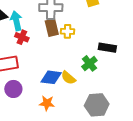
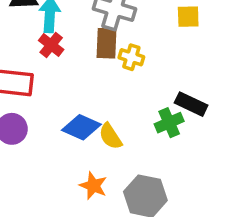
green cross: (89, 63) -> (169, 123), moved
orange star: (47, 103) -> (93, 186), moved

